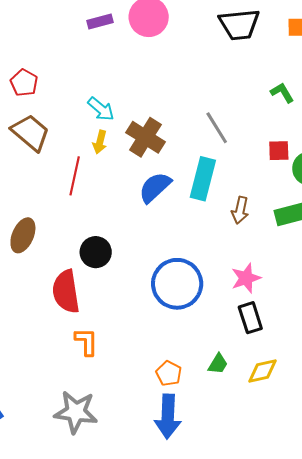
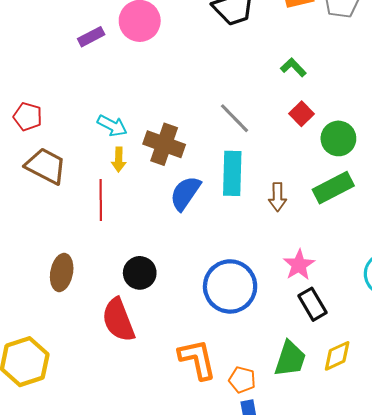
red square: (279, 151) -> (301, 114), moved, turned -30
orange L-shape: (86, 342) -> (197, 359), moved, size x1.4
green trapezoid: (218, 364) -> (290, 359), size x1.6

